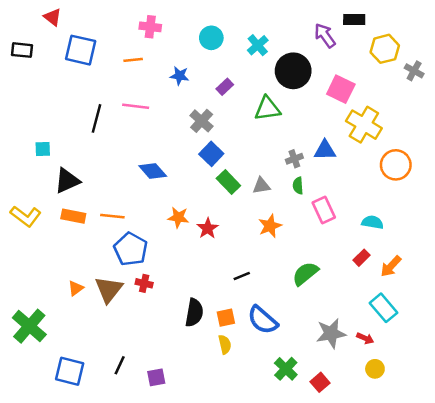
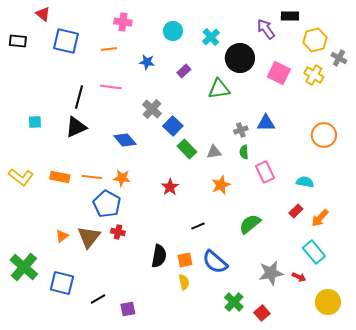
gray cross: (202, 121) -> (152, 109), moved
yellow cross: (364, 125) -> (314, 75), moved, size x0.7
black triangle: (67, 181) -> (76, 127), moved
orange star: (178, 217) -> (122, 178), moved
black line: (120, 365) -> (98, 299), turned 35
yellow circle: (375, 369) -> (328, 302), moved, size x1.6
blue square: (70, 371) -> (62, 283), moved

